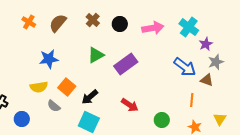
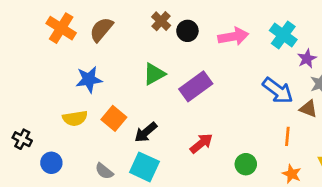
brown cross: (93, 20) -> (161, 21), moved
orange cross: (29, 22) -> (61, 28), size x1.5
red arrow: (130, 105) -> (201, 143), turned -72
gray semicircle: (54, 106) -> (104, 171), moved

